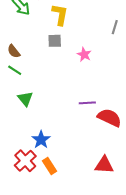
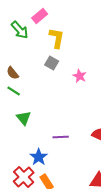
gray square: (55, 41) -> (52, 63), turned 32
purple line: (87, 103) -> (61, 137), moved

